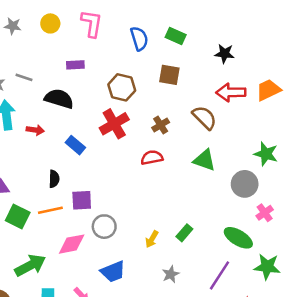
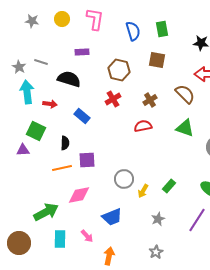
green rectangle: (176, 36) -> (162, 29), turned 56
red cross: (114, 124) -> (113, 99), size x0.7
green square: (18, 217) -> (36, 131), moved
gray circle: (104, 227) -> (124, 179), moved

